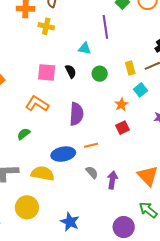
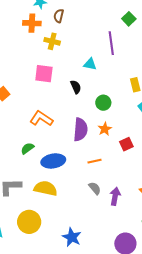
pink square: (47, 72) -> (44, 74), moved
green circle: (100, 74) -> (103, 103), moved
orange star: (121, 104) -> (105, 129), moved
blue ellipse: (63, 154) -> (53, 161), moved

